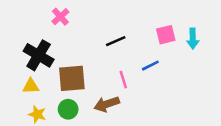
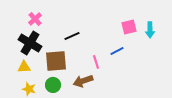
pink cross: (60, 17) -> (35, 19), moved
black line: (116, 41) -> (72, 36), moved

